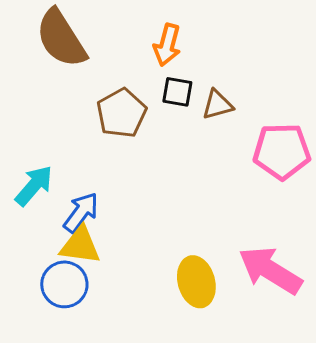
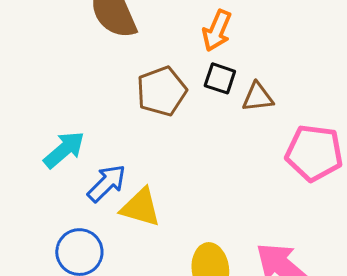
yellow triangle: (80, 245) -> (141, 207), moved

